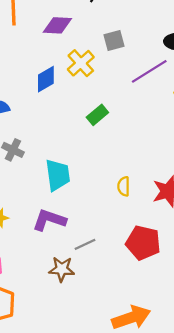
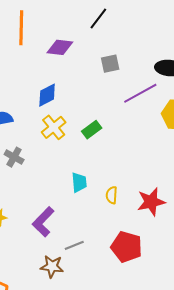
yellow cross: (81, 63) -> (54, 127), moved
cyan trapezoid: (58, 175) -> (79, 182), moved, size x0.7
purple L-shape: (49, 220) -> (43, 222), turned -68

